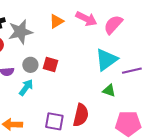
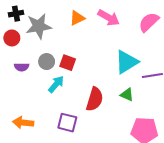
pink semicircle: (113, 25) -> (149, 22), moved
cyan arrow: (26, 88) -> (56, 84), moved
red semicircle: (81, 115) -> (95, 99), moved

